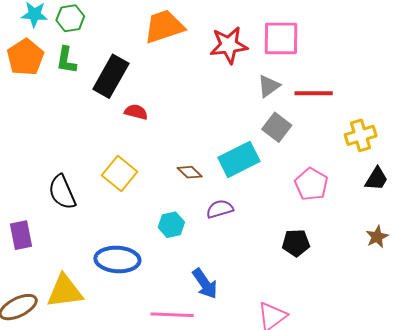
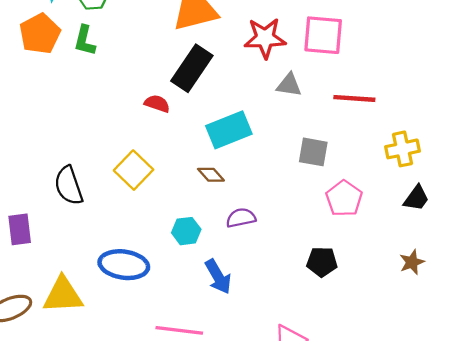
black rectangle: (111, 76) -> (192, 68), moved
gray triangle: (269, 86) -> (289, 85), moved, turned 40
gray square: (277, 127) -> (313, 152), moved, turned -32
cyan rectangle: (239, 159) -> (229, 130), moved
blue arrow: (205, 284) -> (218, 277), moved

